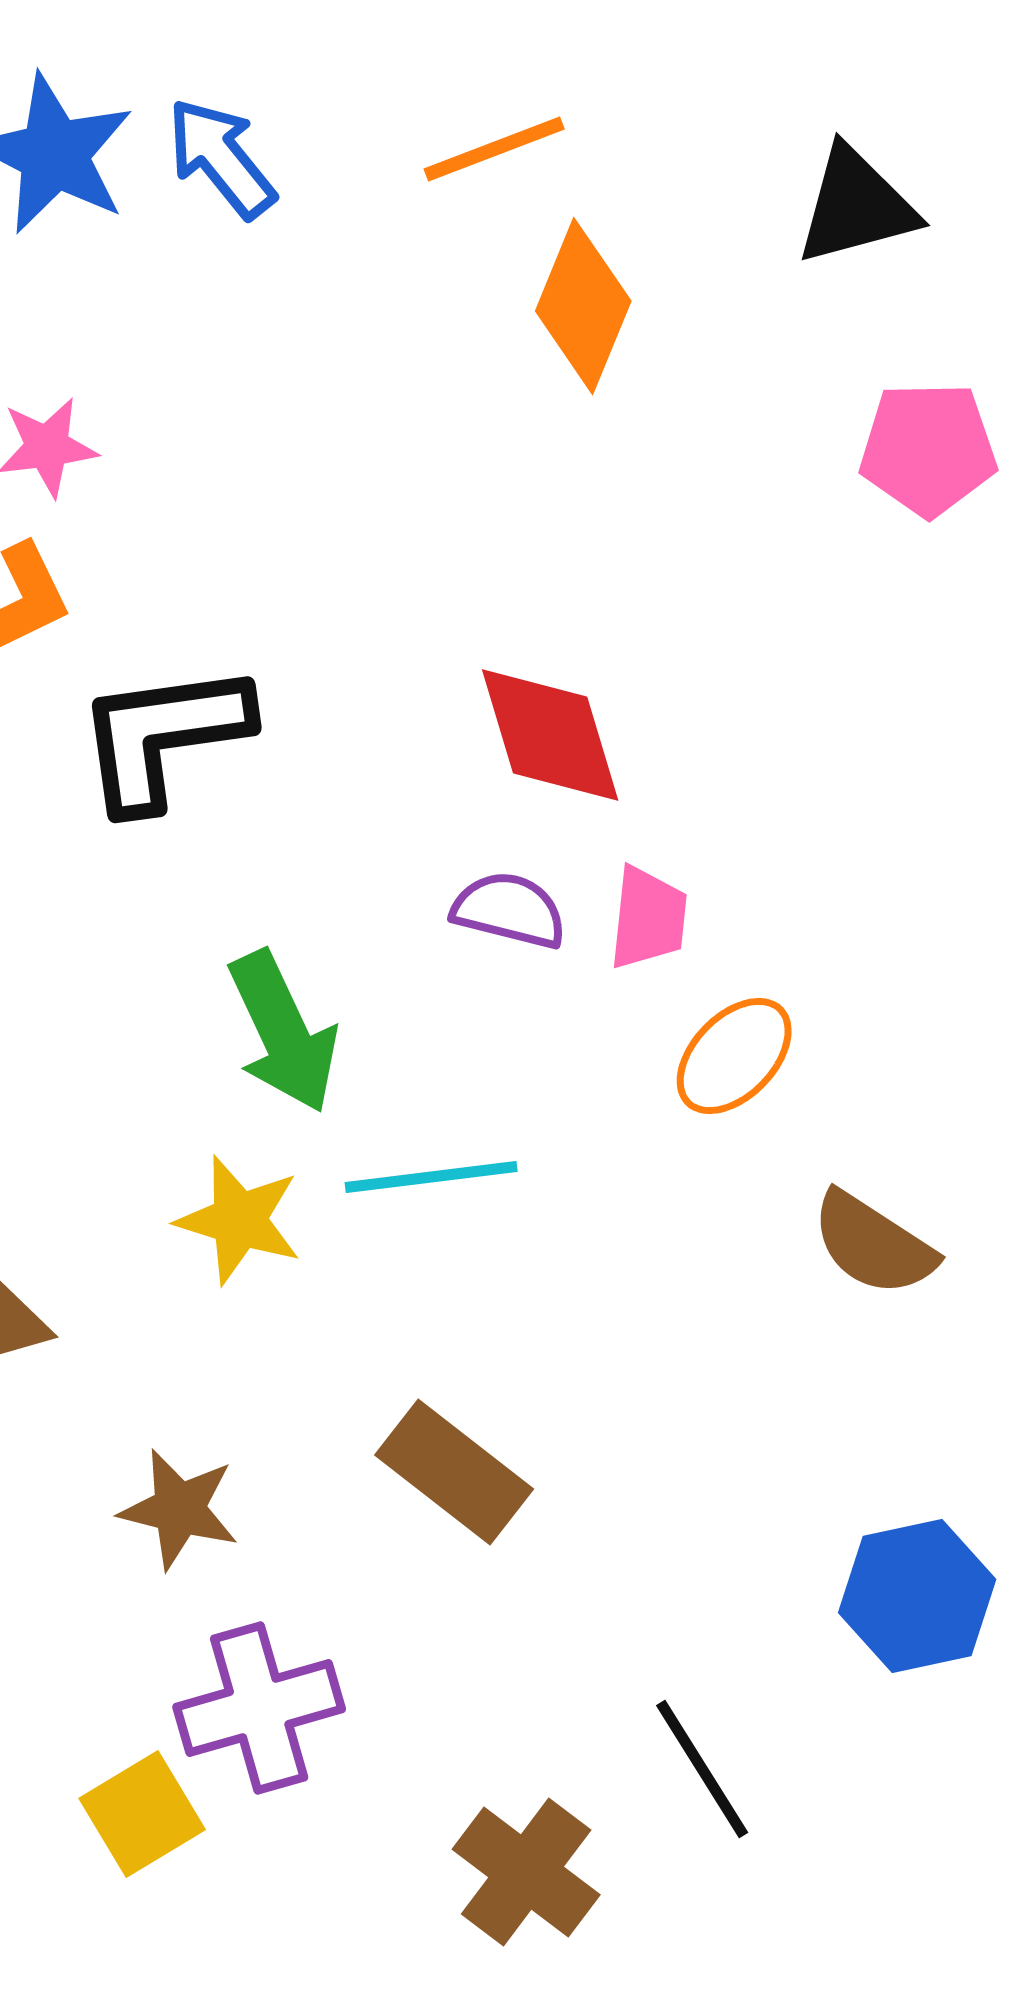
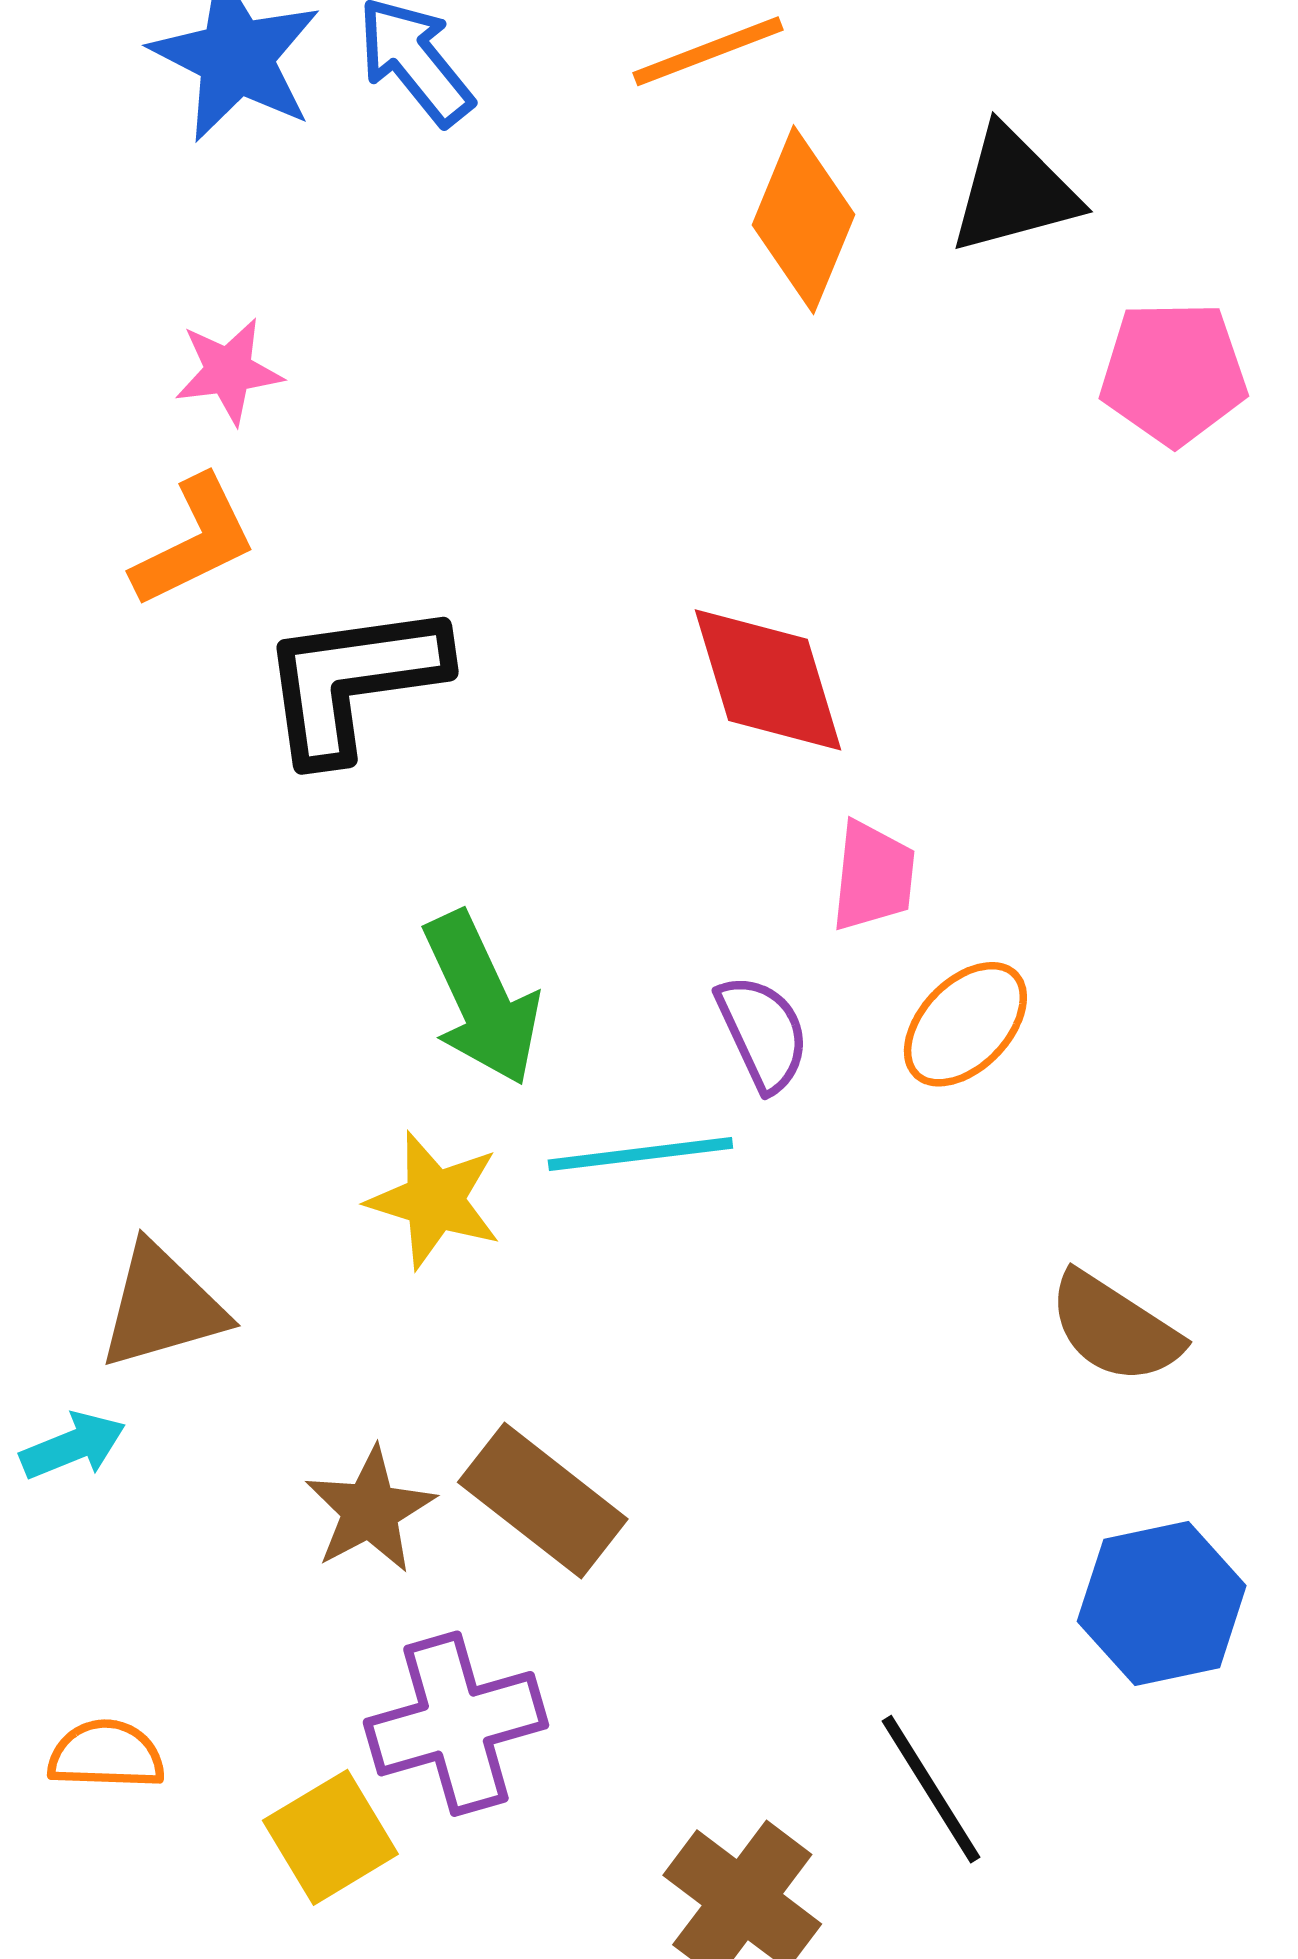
black triangle: (856, 206) -> (1014, 191), moved
purple semicircle: (509, 910) -> (763, 1033), moved, turned 51
brown semicircle: (873, 1244) -> (1115, 1328), moved
brown rectangle: (454, 1472) -> (543, 1501), moved
brown star: (179, 1509) -> (370, 1510), turned 30

